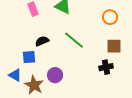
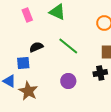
purple circle: (55, 75) -> (68, 81), moved

